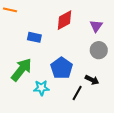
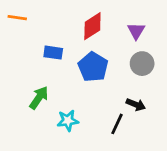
blue pentagon: (62, 68) -> (93, 67), moved
green arrow: (21, 70) -> (39, 98), size x0.7

